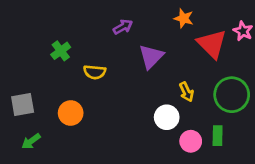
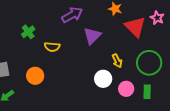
purple arrow: (123, 27) -> (72, 15), size x1.5
green rectangle: (218, 136) -> (147, 92), moved
pink circle: (191, 141) -> (126, 89), moved

